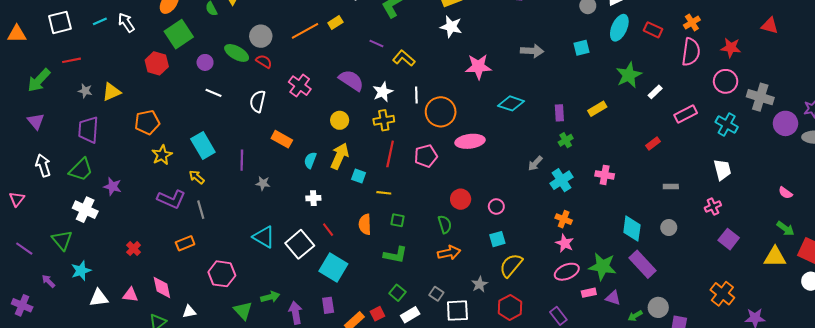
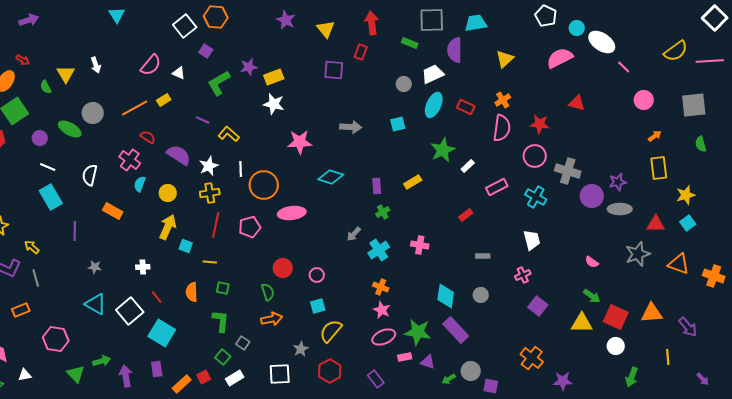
red semicircle: (264, 61) -> (148, 137), moved
cyan rectangle: (203, 145) -> (51, 197), moved
cyan semicircle: (310, 160) -> (140, 184), moved
gray star: (263, 183) -> (95, 267), moved
green L-shape: (395, 255) -> (221, 321), turned -95
gray square: (436, 294) -> (243, 343), moved

